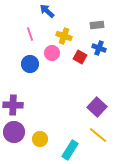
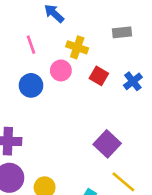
blue cross: (99, 48) -> (133, 81), moved, turned 32
purple square: (97, 107) -> (107, 144), moved

